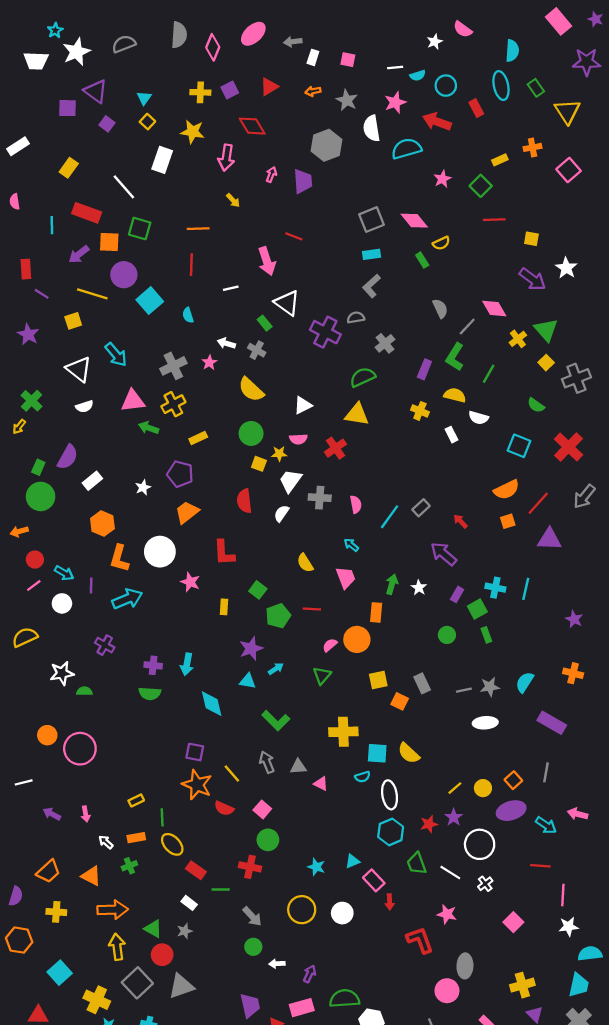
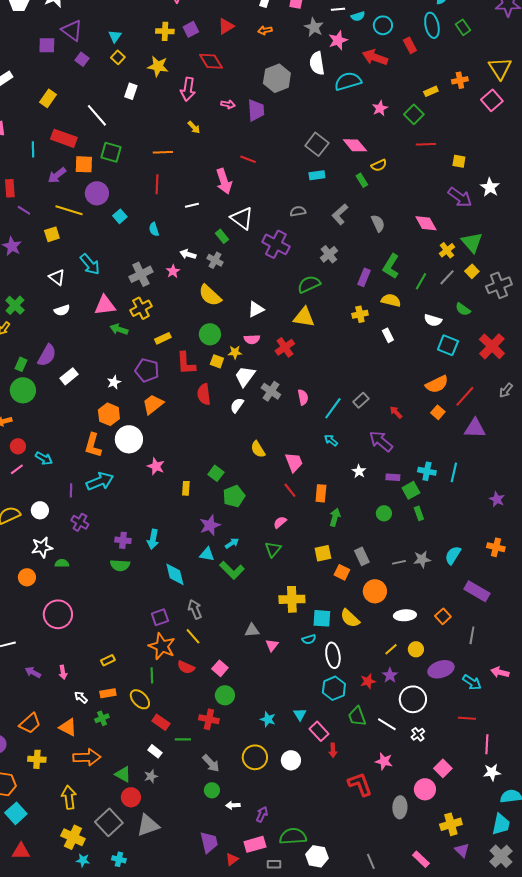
gray star: (347, 100) -> (314, 27), moved
yellow triangle: (567, 111) -> (500, 68), moved
white rectangle: (162, 160) -> (131, 91), size x0.7
pink arrow: (271, 175) -> (228, 104), turned 80
gray square: (372, 220) -> (317, 144), turned -30
gray L-shape: (372, 286) -> (340, 214), moved
cyan square: (150, 301) -> (120, 216), size x0.6
gray semicircle: (356, 317) -> (298, 211), moved
gray line: (467, 326) -> (447, 277), moved
white triangle: (79, 369) -> (57, 277), size x0.7
yellow cross: (420, 411) -> (360, 314), turned -35
white semicircle: (478, 418) -> (433, 320), moved
gray arrow: (584, 496) -> (506, 390), size x0.7
gray cross: (320, 498) -> (271, 391), turned 30
orange square: (508, 521) -> (438, 412), turned -32
orange hexagon: (102, 523) -> (109, 414), moved
cyan arrow: (351, 545) -> (331, 440), moved
red L-shape: (224, 553) -> (186, 363), moved
green arrow: (392, 584) -> (335, 517), moved
purple line: (91, 585) -> (71, 490), moved
purple rectangle: (457, 594) -> (393, 477), turned 64
white circle: (62, 603) -> (40, 510), moved
red line: (312, 609) -> (290, 490), moved, turned 49
orange circle: (357, 639) -> (375, 591), moved
green L-shape: (276, 721) -> (232, 570), moved
white ellipse: (485, 723) -> (405, 615), moved
orange circle: (47, 735) -> (27, 577), moved
purple square: (195, 752) -> (160, 617), turned -30
gray arrow: (267, 762) -> (195, 609), moved
orange square: (513, 780) -> (443, 616), moved
pink triangle: (321, 784) -> (272, 645), turned 40
green line: (162, 817) -> (152, 675), moved
cyan triangle: (352, 861) -> (300, 714), turned -40
yellow arrow: (117, 947) -> (69, 797), moved
cyan square: (60, 973) -> (16, 813), moved
pink circle: (447, 991) -> (425, 789), moved

